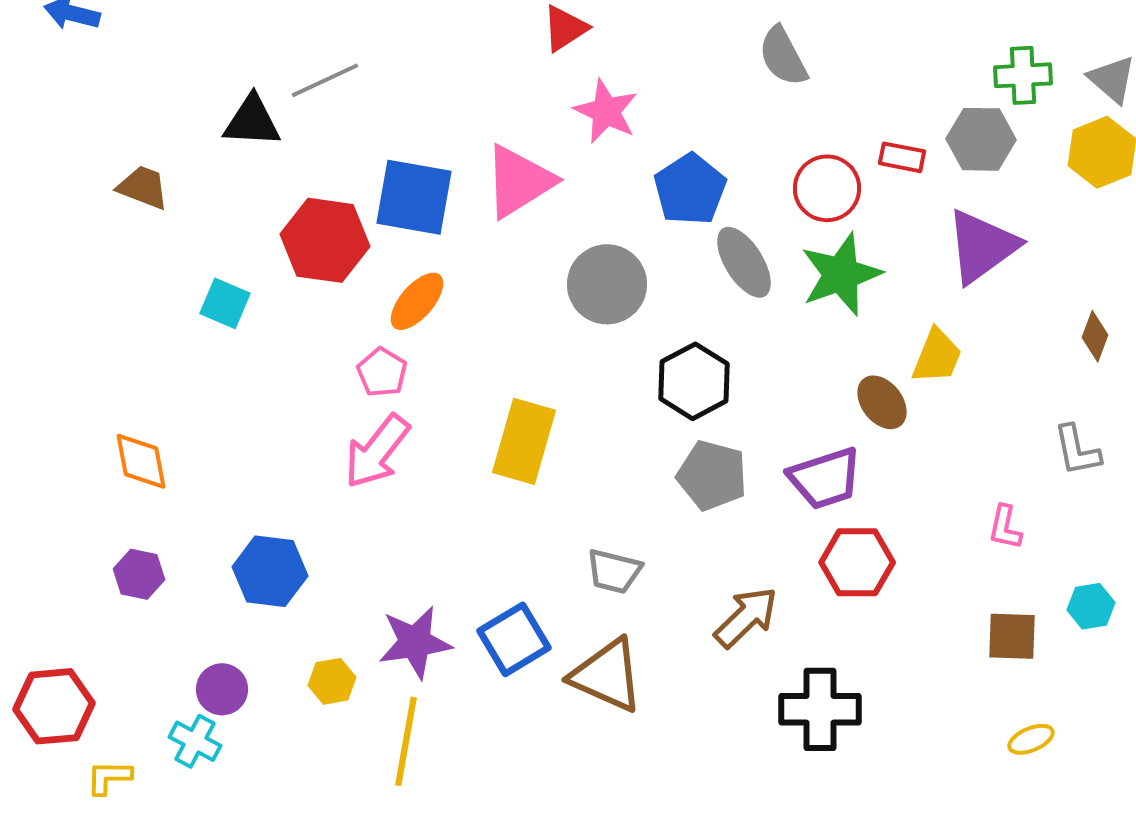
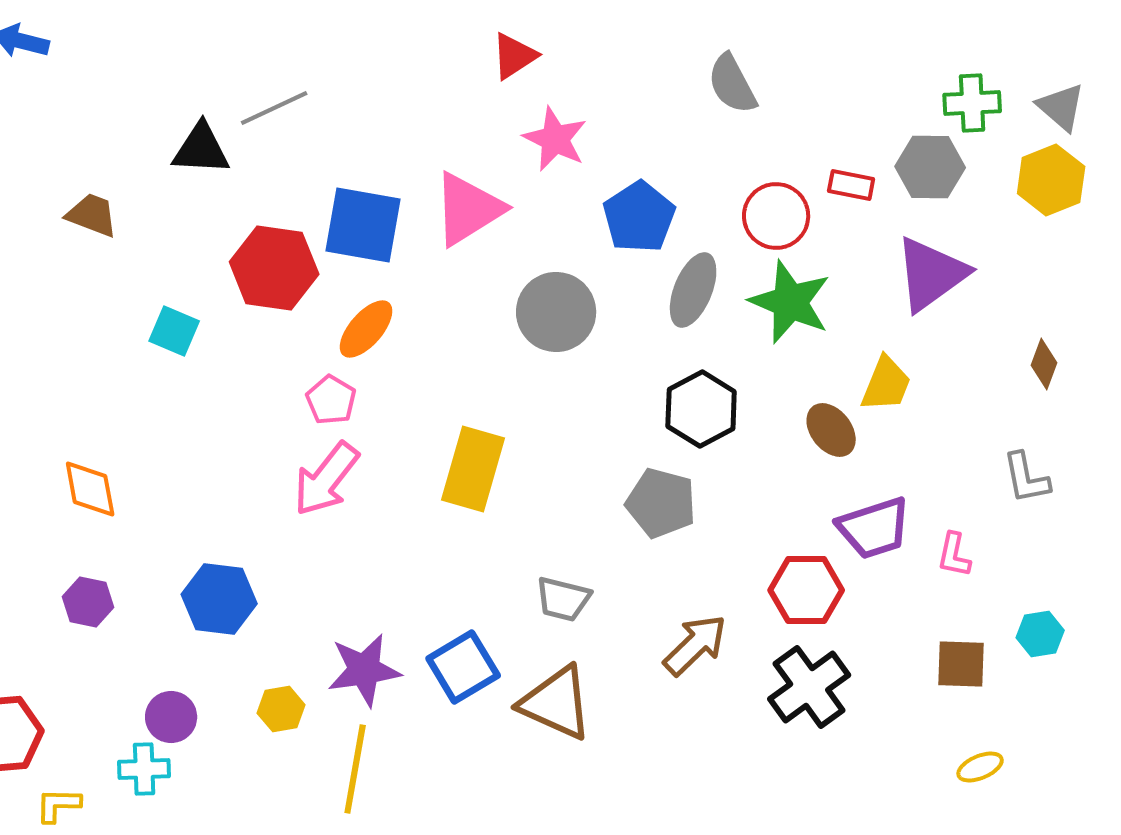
gray ellipse: (744, 262) -> (693, 290), turned 54
green star: (841, 274) -> (790, 302), turned -30
black hexagon: (694, 381) -> (701, 409), moved
purple trapezoid: (825, 478) -> (874, 528), moved
black cross: (820, 709) -> (809, 687), moved, turned -36
cyan cross: (195, 741) -> (144, 769), turned -30

